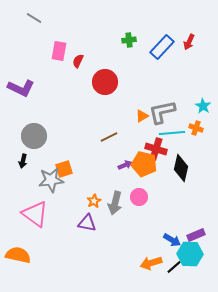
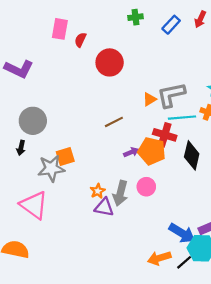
blue rectangle: (162, 47) -> (171, 25), size x0.7
purple triangle: (87, 223) -> (104, 207), moved
blue arrow: (172, 240) -> (182, 233), size x1.4

